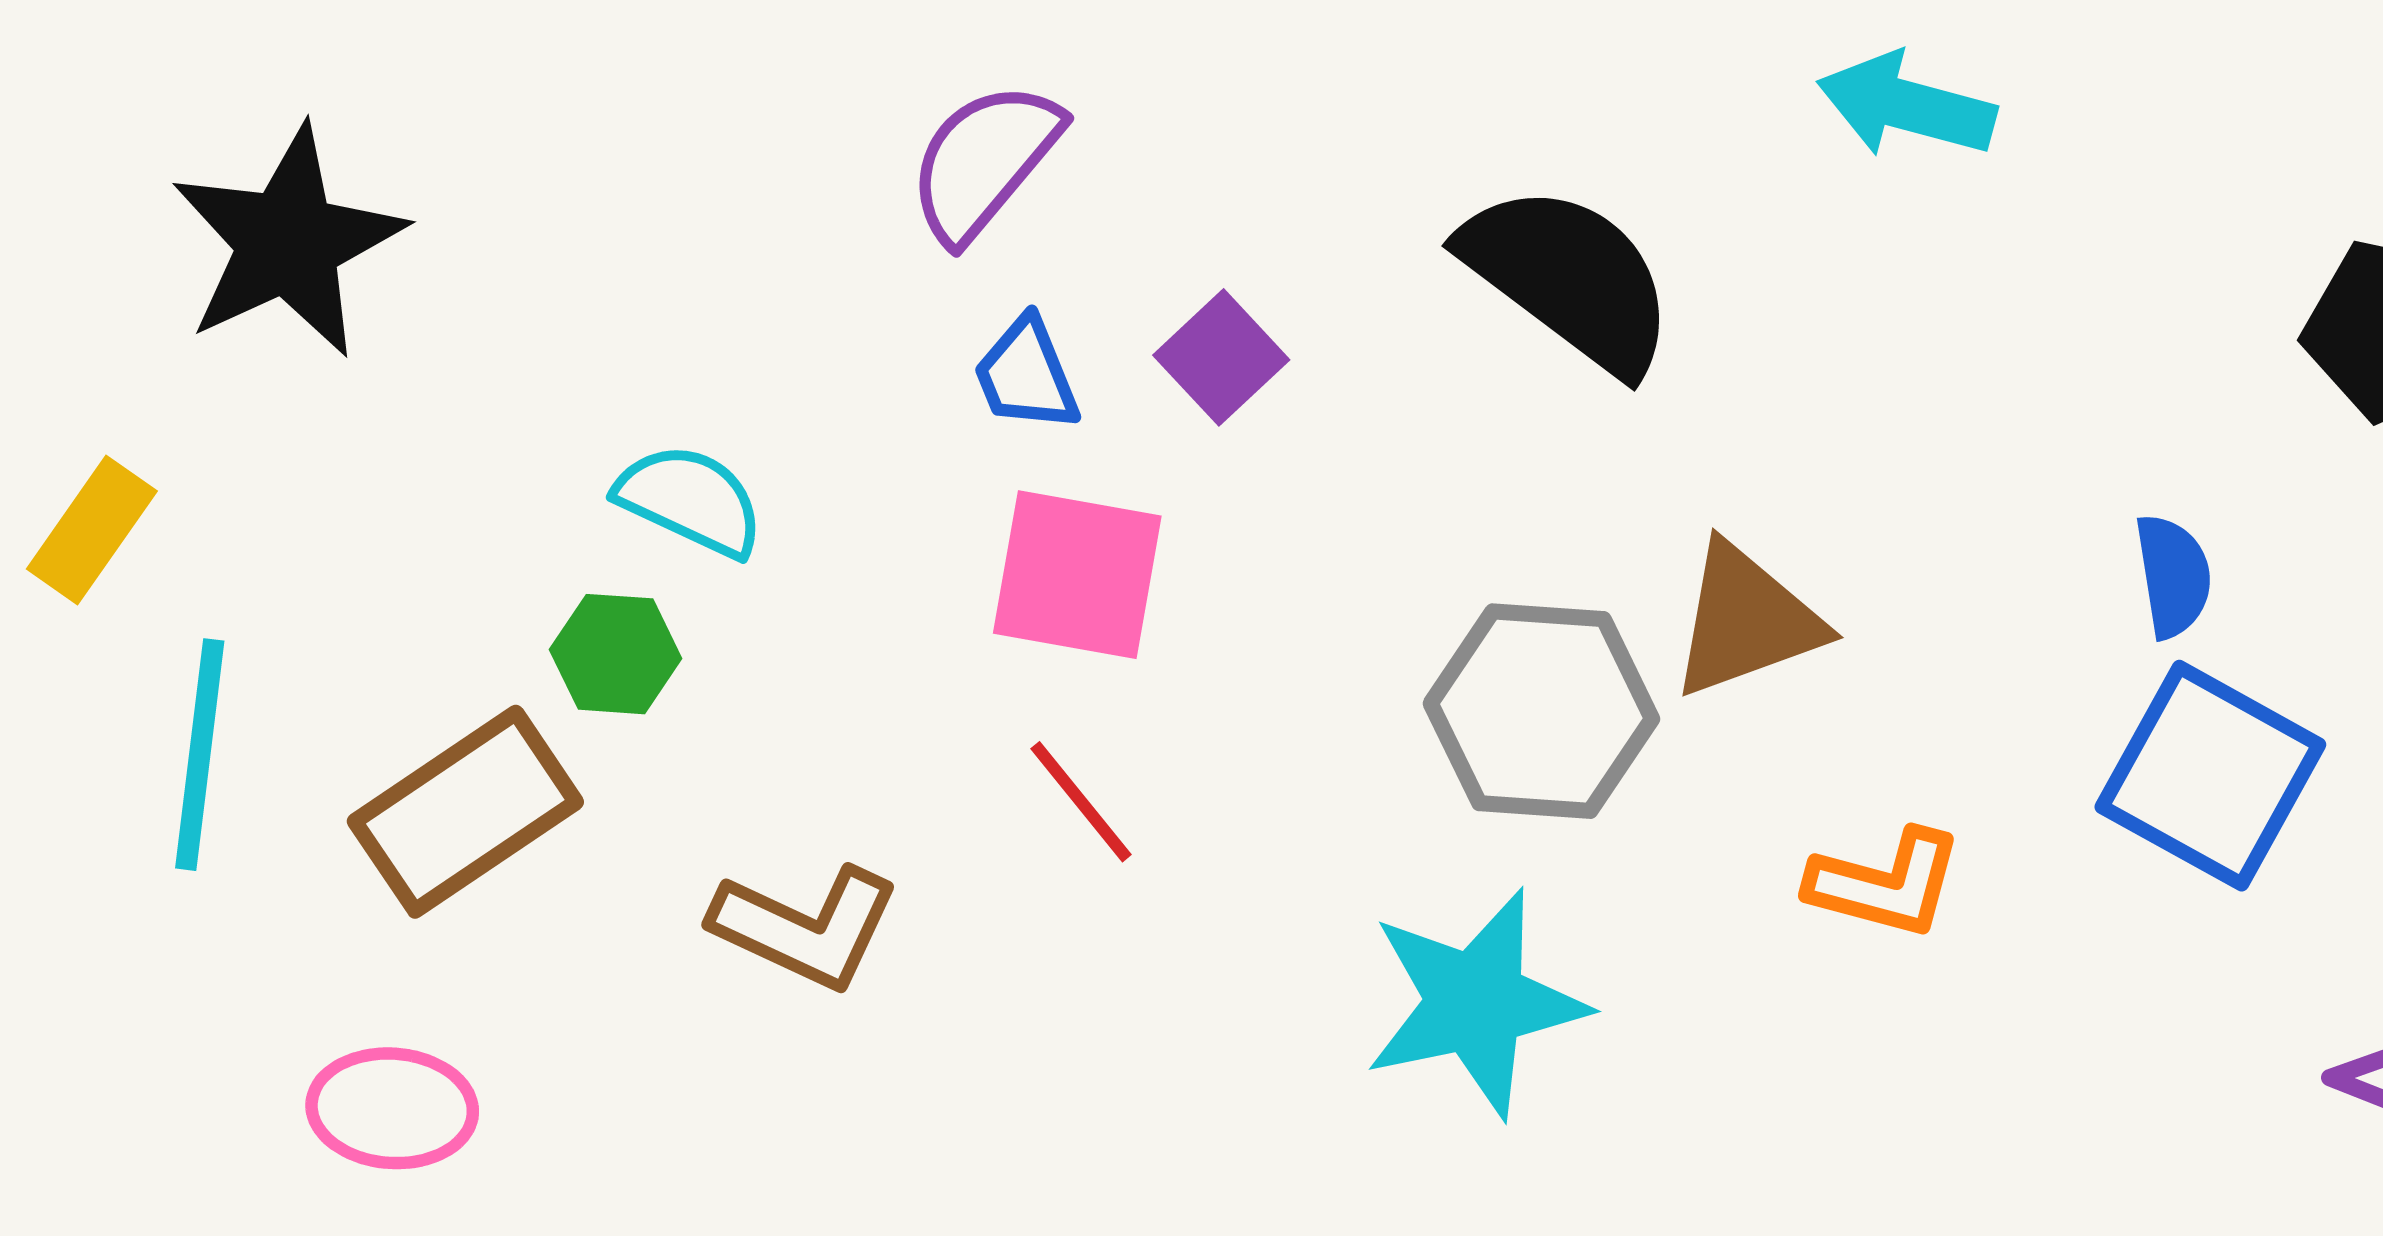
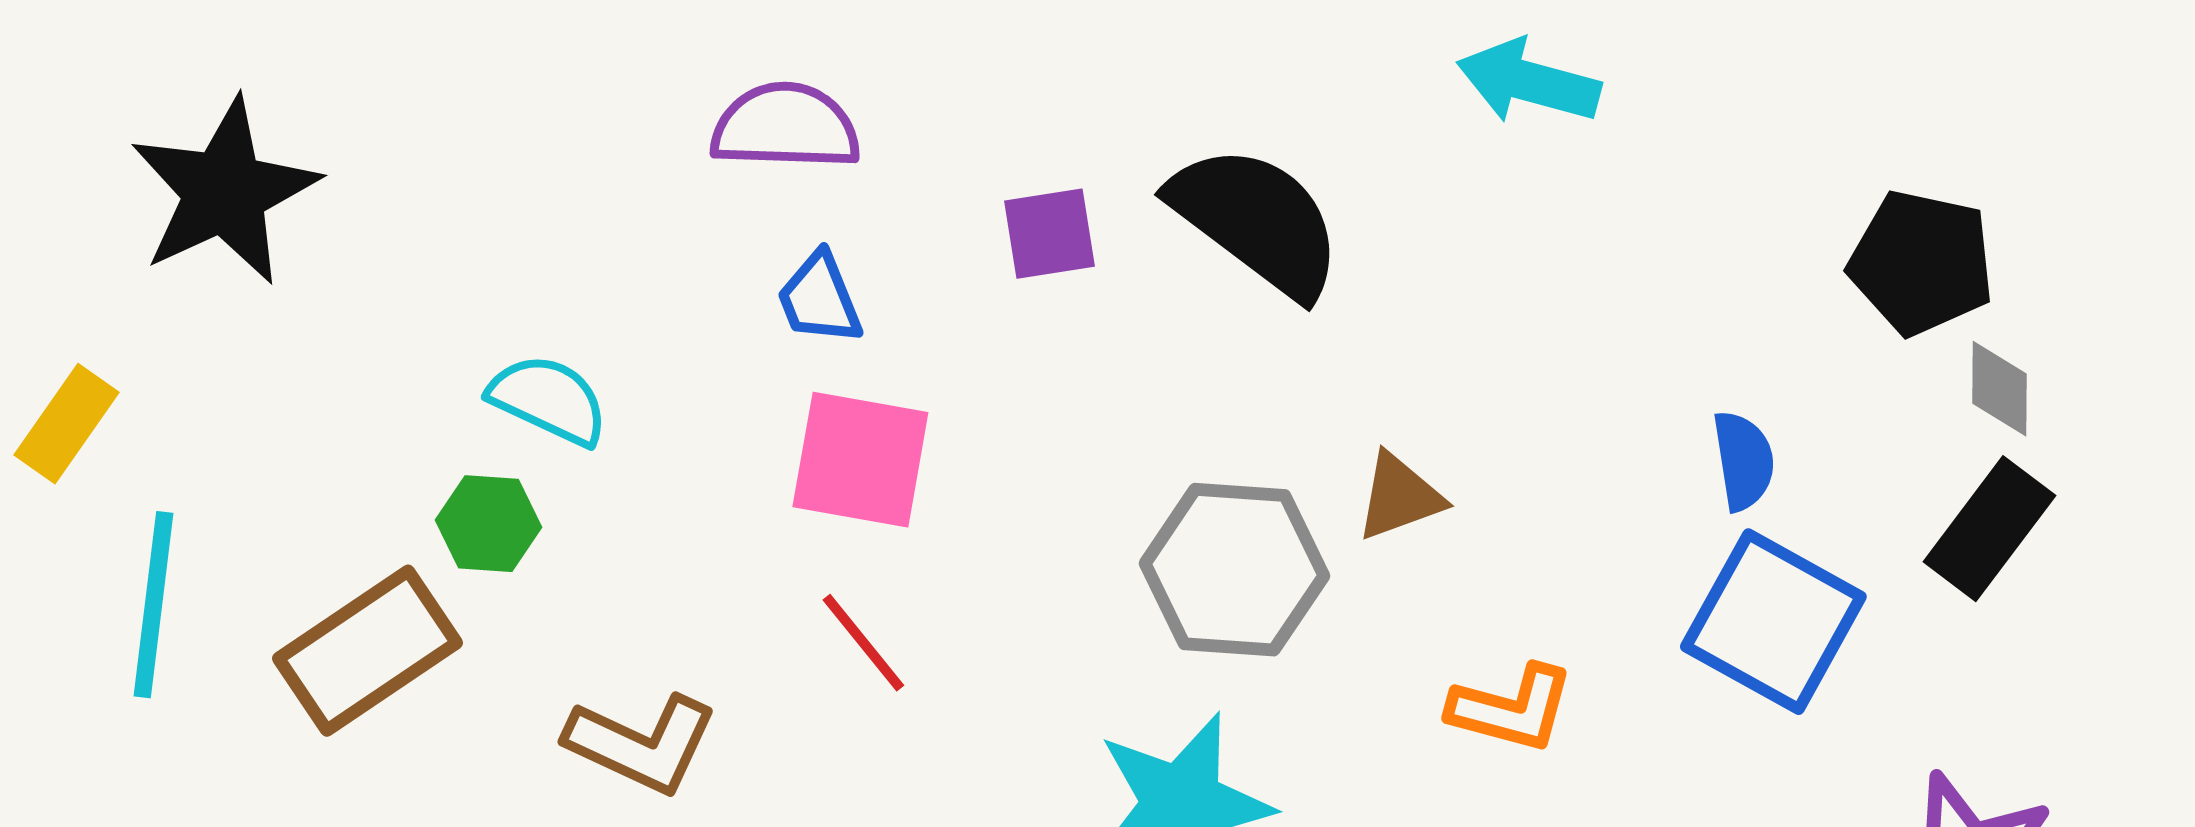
purple semicircle: (984, 161) -> (785, 127), turned 52
purple square: (1221, 357) -> (1049, 234), moved, turned 34
brown triangle: (1746, 621) -> (1399, 497), size x0.7

